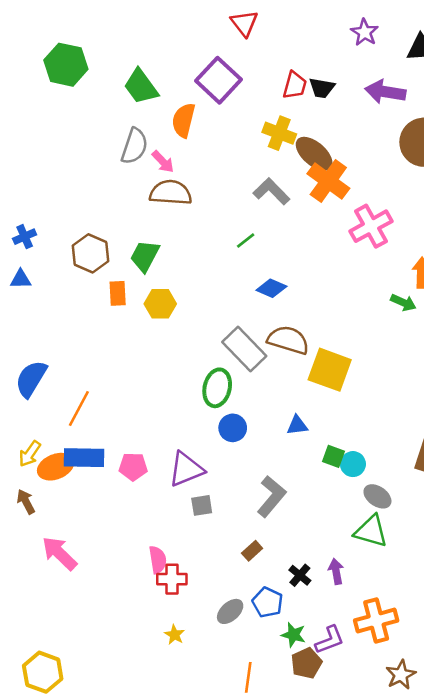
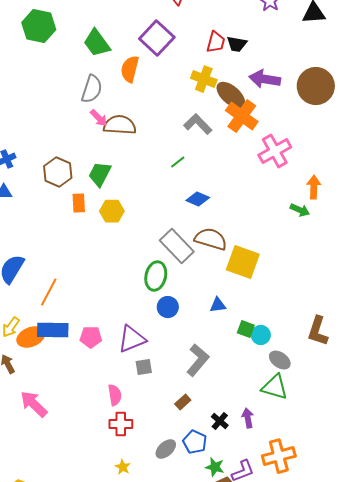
purple arrow: (385, 92) -> (265, 79), moved
pink arrow: (163, 162) -> (99, 118), moved
pink semicircle: (158, 560) -> (115, 395), moved

